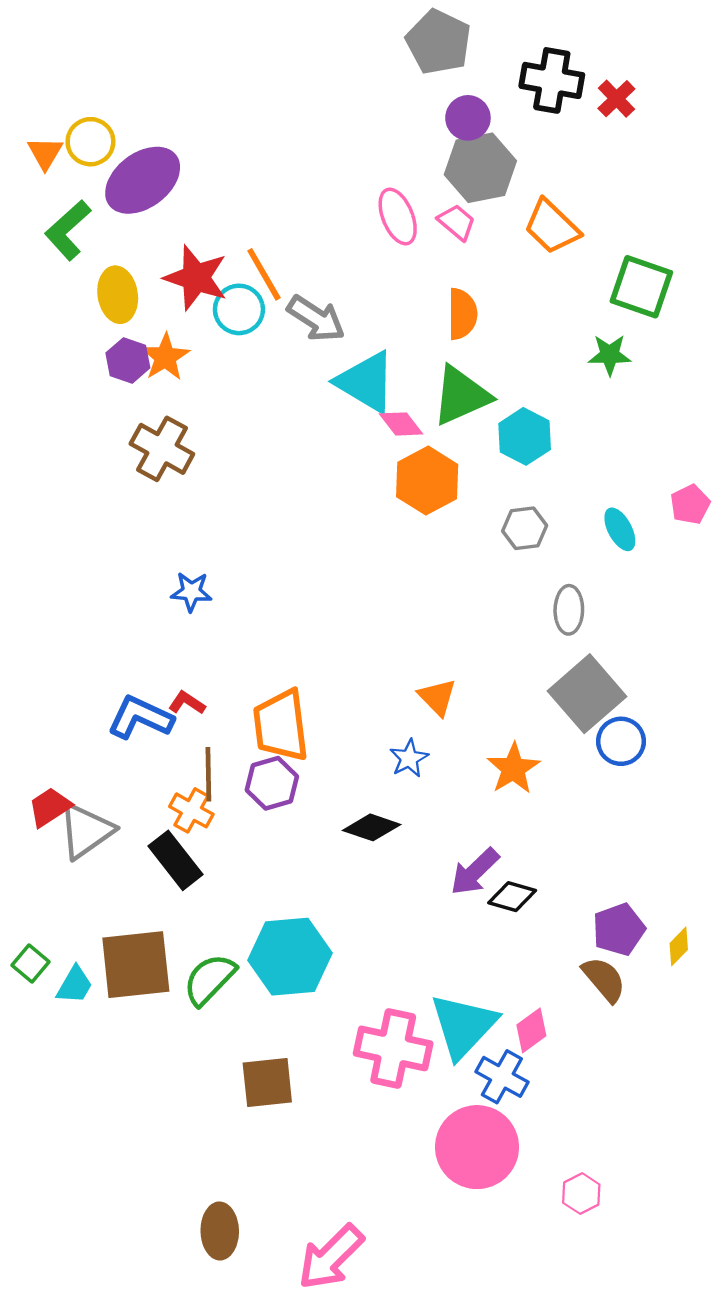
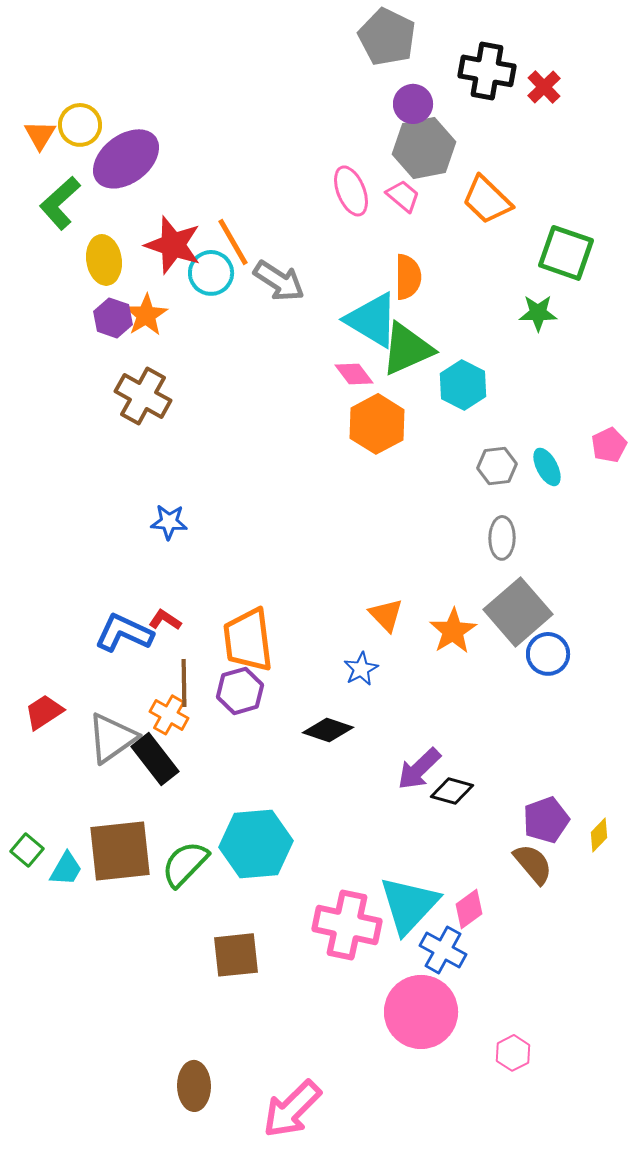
cyan triangle: (366, 382) -> (372, 320), moved
gray hexagon: (525, 528) -> (497, 466), moved
orange star: (513, 769) -> (453, 631), moved
gray triangle: (86, 831) -> (112, 738), moved

